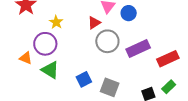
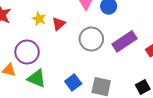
yellow star: (56, 22) -> (39, 19), moved
red triangle: (94, 23) -> (59, 24), moved

